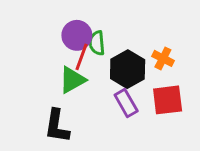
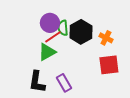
red line: (81, 57) -> (53, 37), turned 36
black hexagon: (128, 69) -> (81, 32), moved
purple rectangle: (126, 103) -> (64, 83), moved

